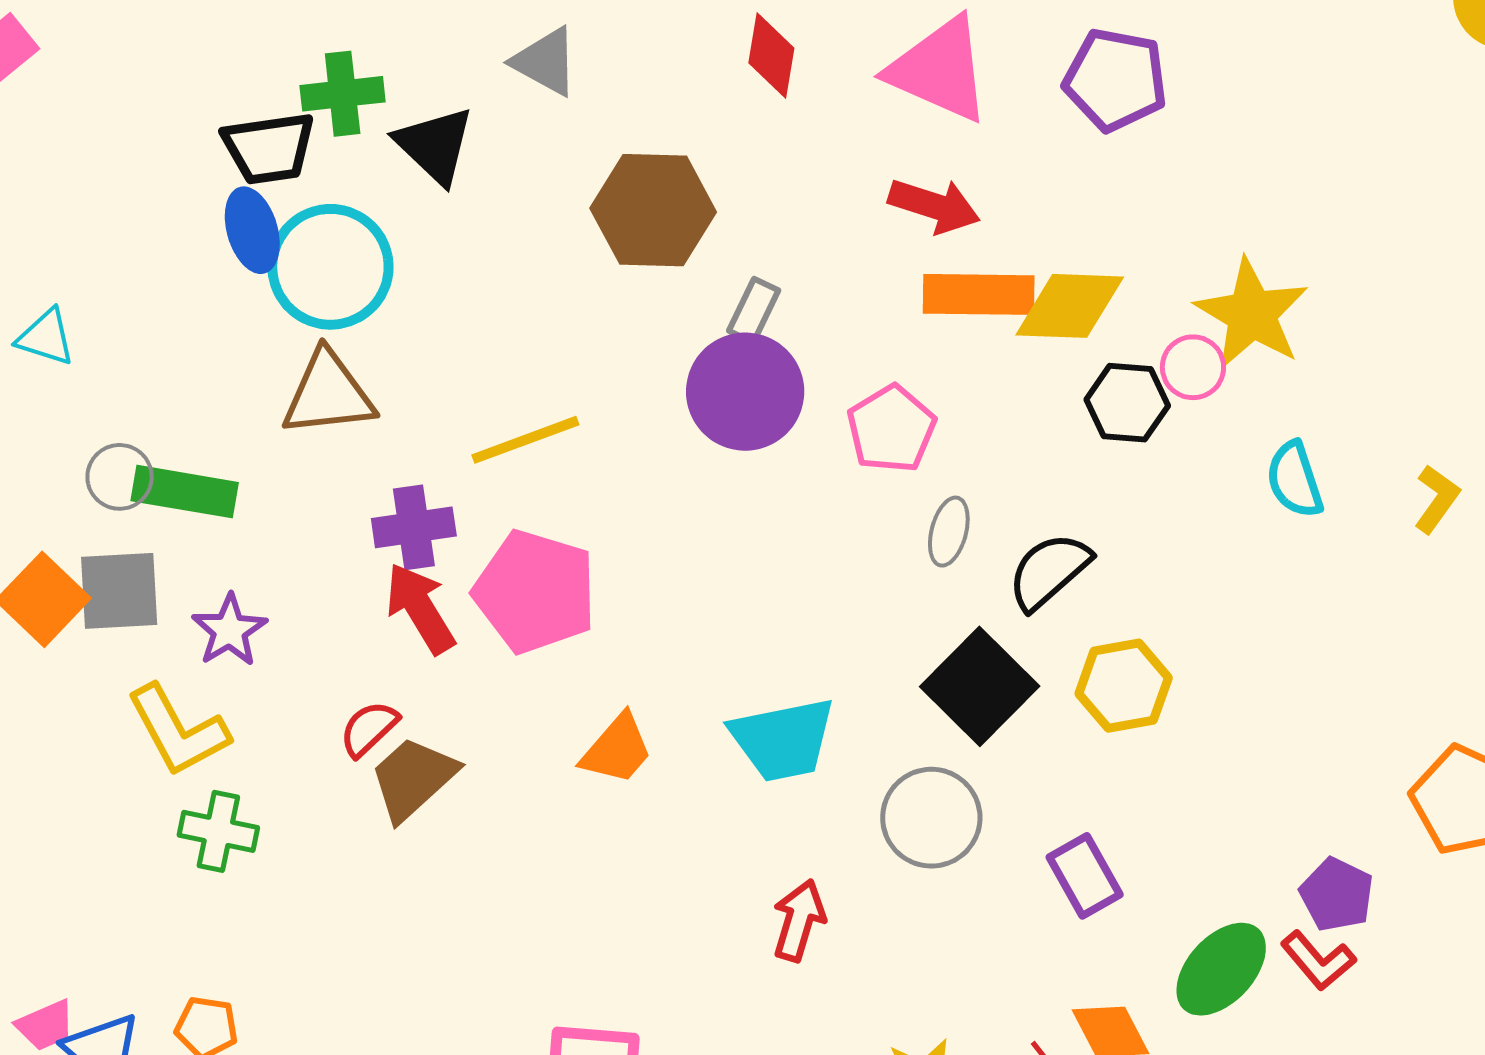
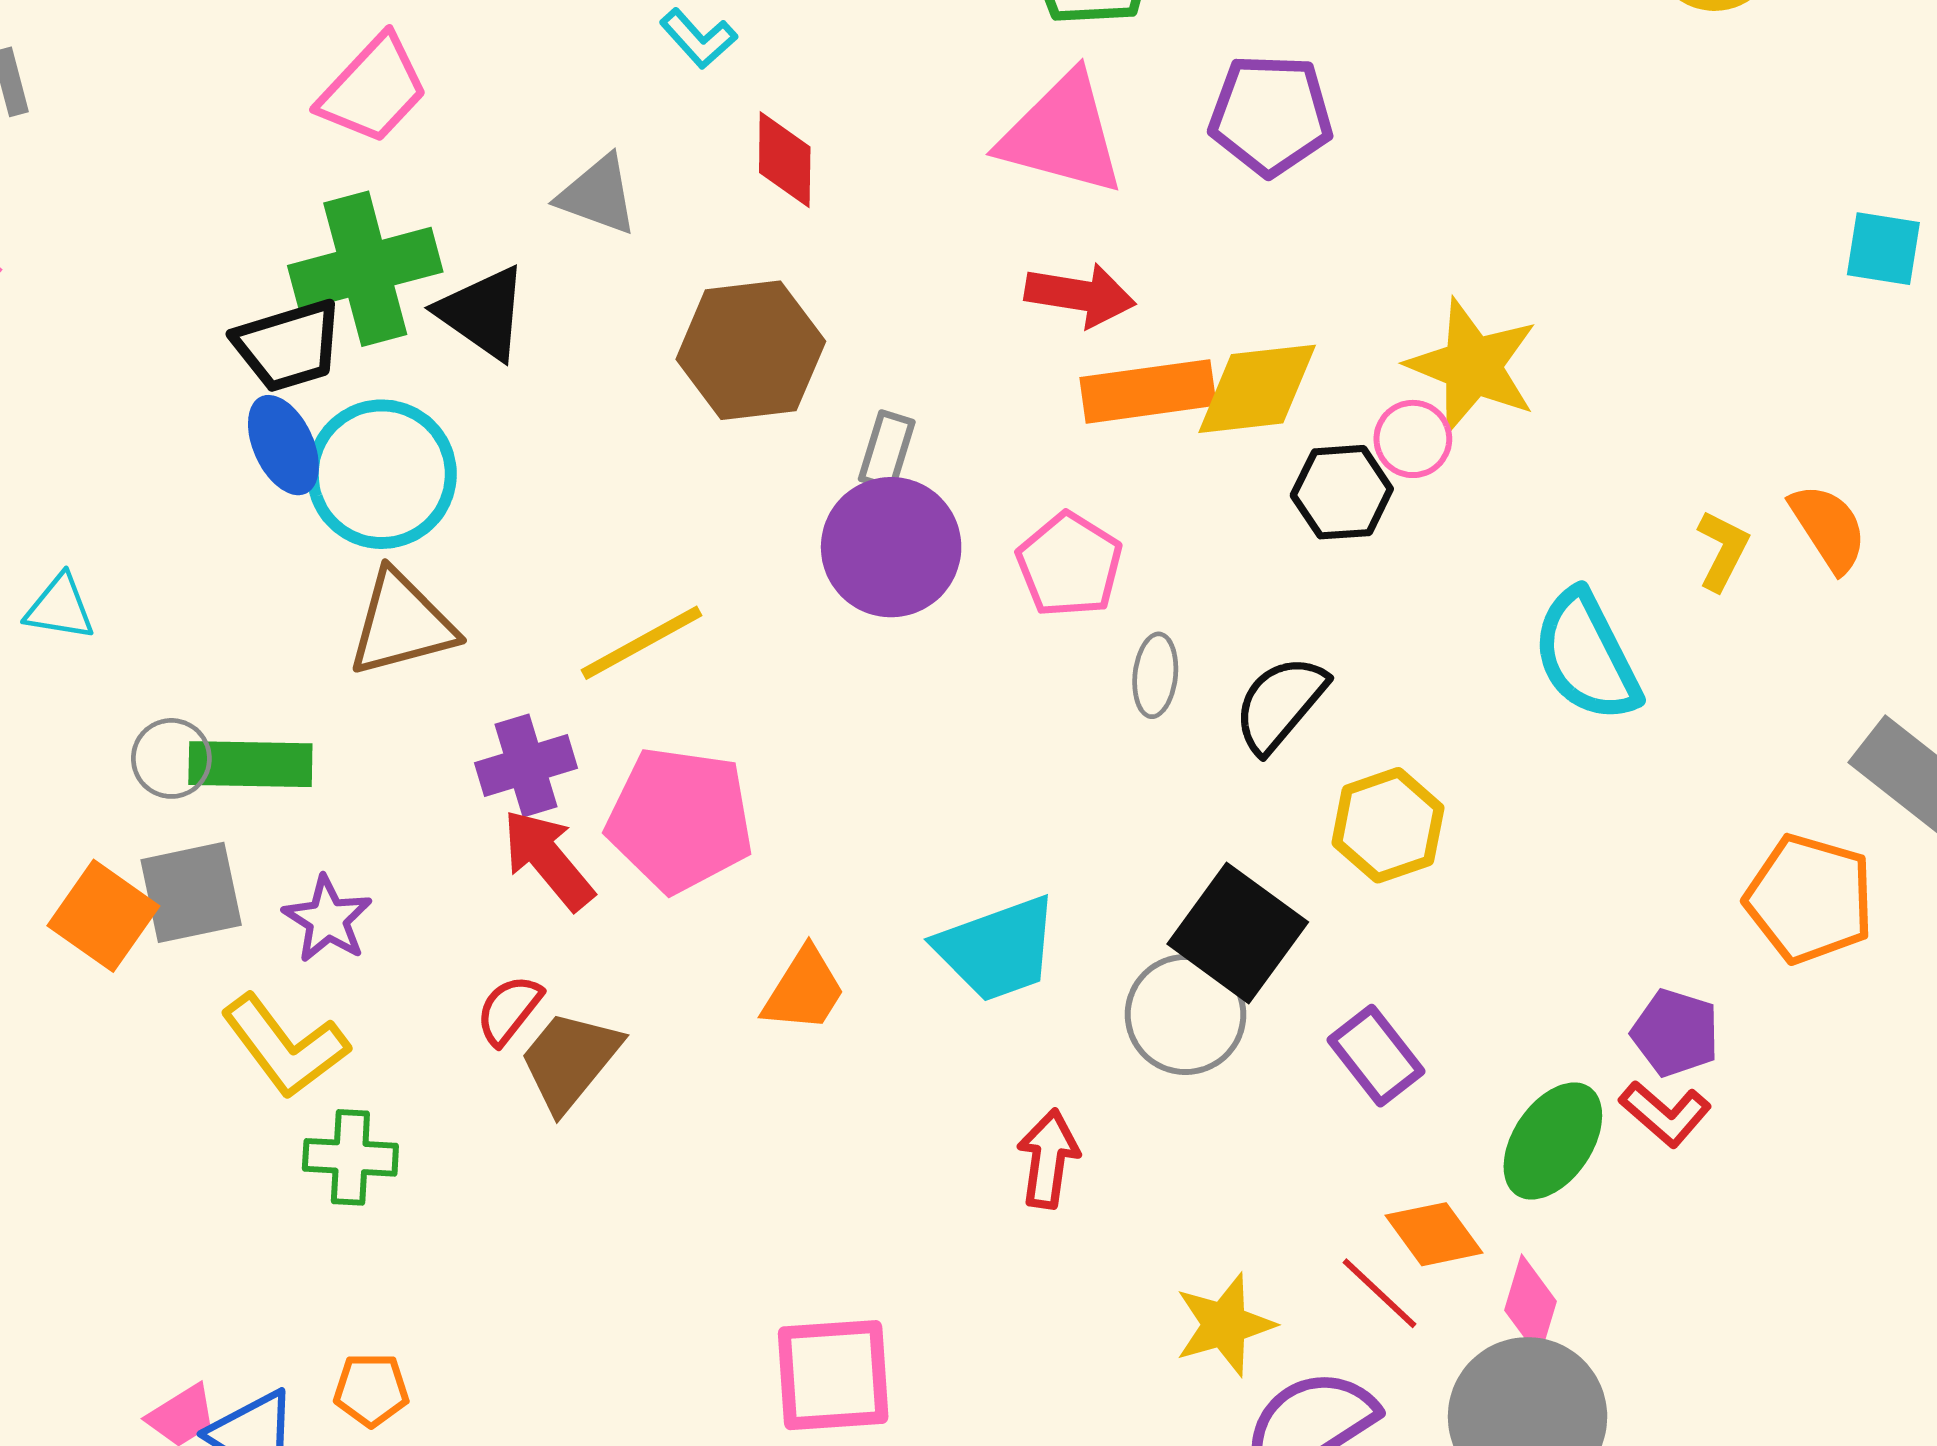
red diamond: (771, 55) -> (785, 160), moved
green cross: (343, 94) -> (365, 269), size x1.5
cyan semicircle: (1295, 480) -> (1586, 656), moved, size x1.5
black square: (980, 686) -> (1238, 933), moved

